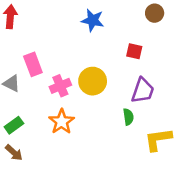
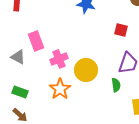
yellow circle: (93, 81) -> (86, 70), moved
green rectangle: (14, 125) -> (20, 92), turned 56

